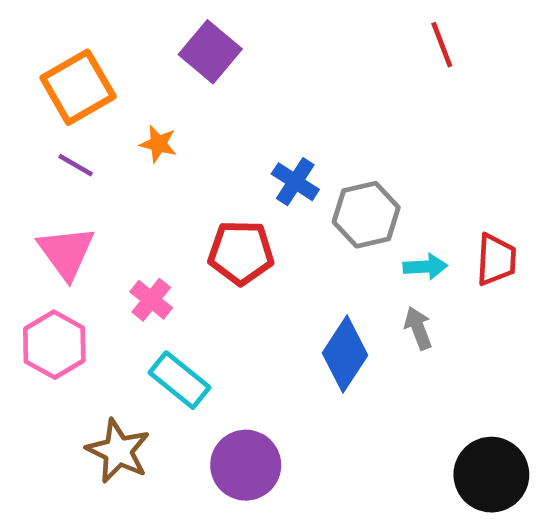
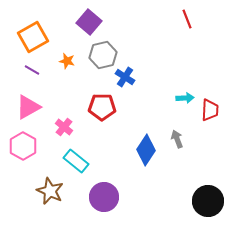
gray hexagon: (366, 215) -> (103, 55), moved
pink triangle: (66, 253) -> (28, 107), turned 36
cyan arrow: (425, 267) -> (185, 98), moved

